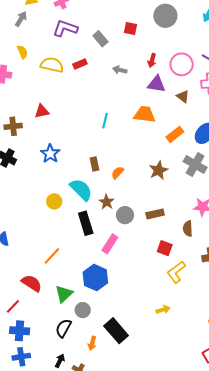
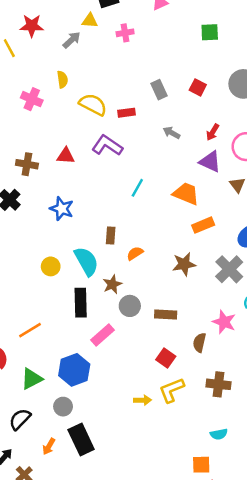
purple L-shape: (65, 28) -> (107, 145), moved
orange rectangle: (175, 134) -> (203, 225), moved
blue star: (50, 154) -> (62, 209), turned -30
gray circle: (83, 310) -> (63, 407), moved
yellow arrow: (163, 310) -> (142, 400), moved

